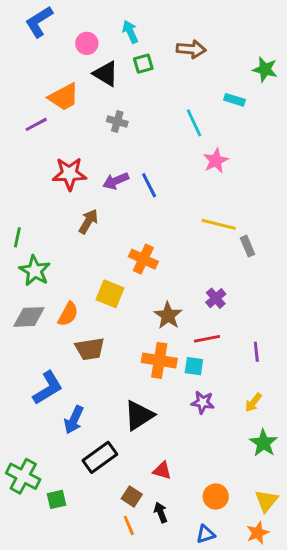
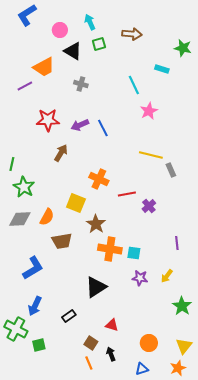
brown star: (168, 316) -> (96, 224), moved
red line: (207, 339) -> (127, 194), moved
yellow arrow: (253, 402) -> (167, 276), moved
blue arrow: (74, 420) -> (35, 306), moved
black rectangle: (100, 457) -> (69, 316), size x0.6

